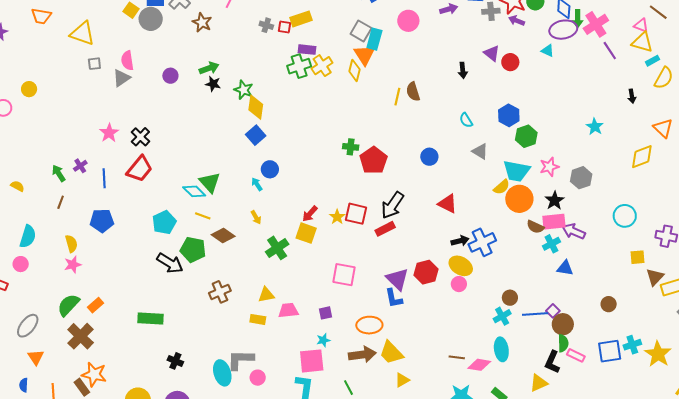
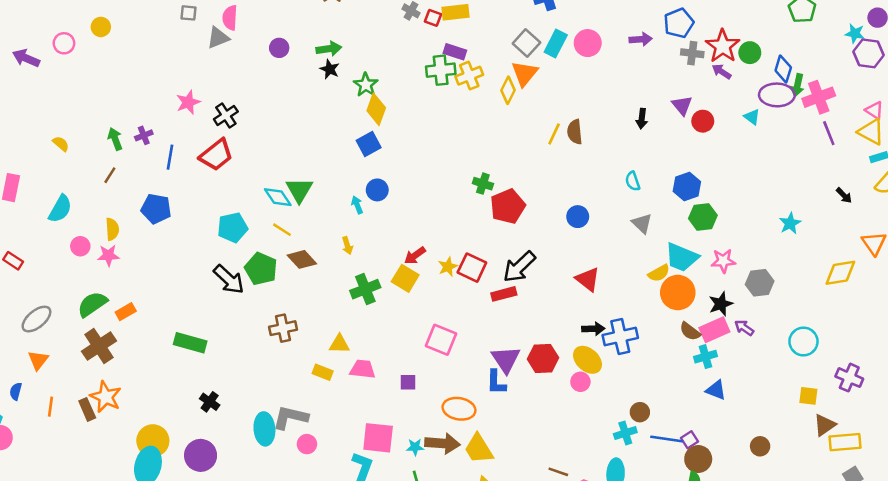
cyan rectangle: (374, 39) -> (556, 43), moved
black arrow: (632, 96) -> (844, 195), turned -48
pink rectangle: (554, 222) -> (714, 330), turned -30
purple arrow: (574, 231) -> (744, 328), moved, size x0.7
pink circle: (21, 264) -> (80, 246), moved
cyan star: (323, 340) -> (415, 447), moved

